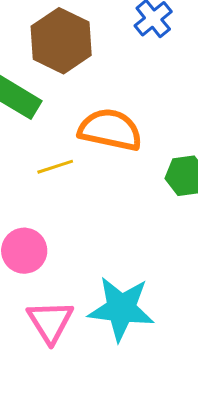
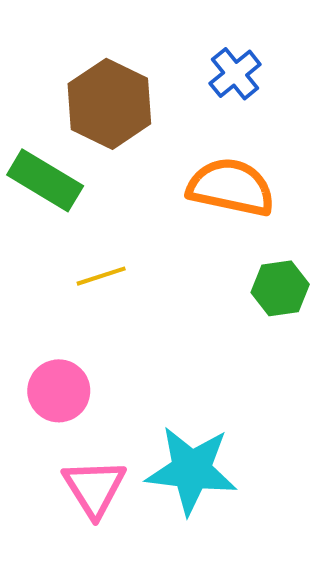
orange semicircle: (110, 130) -> (231, 187), moved

